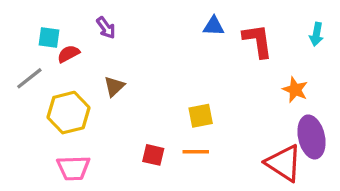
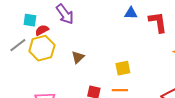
purple arrow: (106, 28) -> (65, 14), size x1.5
brown triangle: (114, 86) -> (78, 57), moved
yellow hexagon: (68, 113) -> (42, 48), moved

